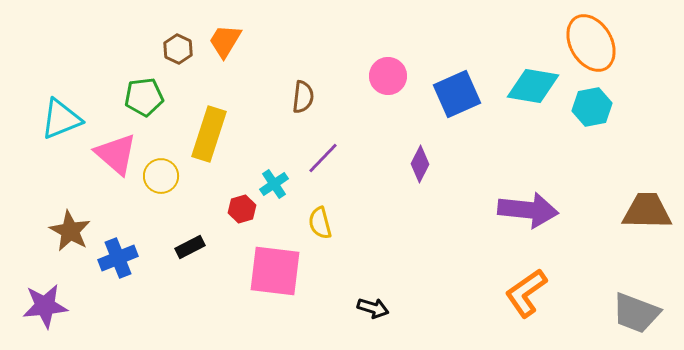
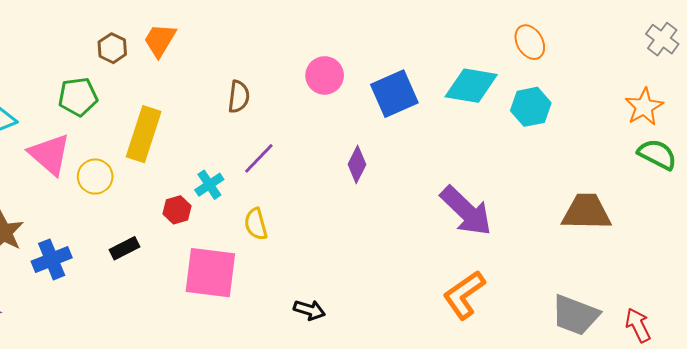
orange ellipse: (591, 43) -> (530, 42), size x0.6
purple arrow: (528, 210) -> (466, 211), turned 38

